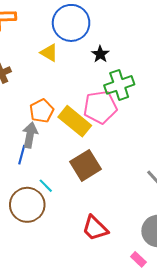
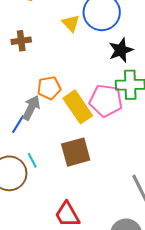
yellow triangle: (49, 53) -> (71, 23), moved
black star: (100, 54) -> (121, 50), size x1.4

